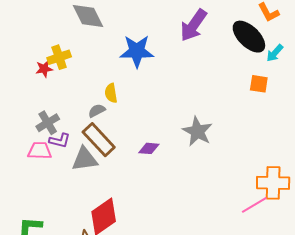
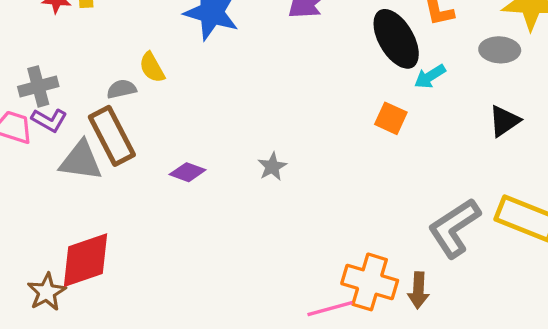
yellow semicircle: (111, 93) -> (152, 67), turned -36
gray star: (197, 131) -> (272, 167), size x0.6

